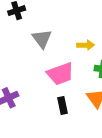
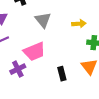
pink trapezoid: (60, 74) -> (34, 51), moved

